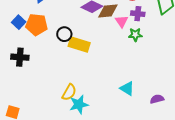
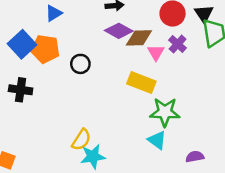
purple cross: (138, 14) -> (178, 44), turned 32
blue square: (19, 22) -> (22, 44), size x1.5
green star: (135, 35) -> (165, 112), moved, size x1.6
yellow rectangle: (79, 44) -> (141, 83), moved

